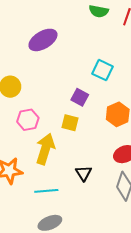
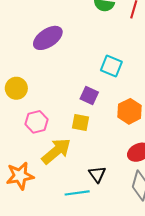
yellow arrow: (45, 149) -> (56, 151), turned 36
cyan line: (46, 191) -> (77, 193), moved

